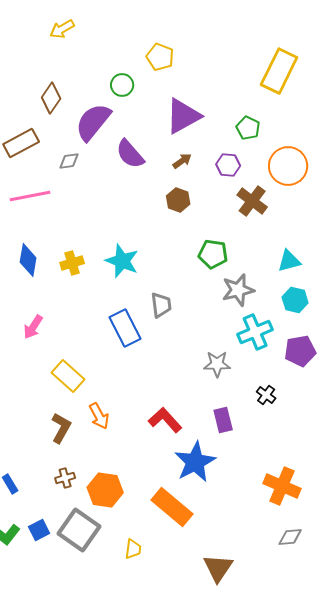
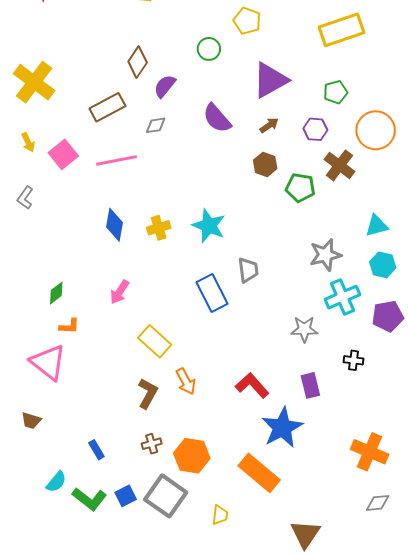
yellow rectangle: (279, 71) -> (341, 30), moved, turned 45
purple semicircle: (93, 122) -> (165, 86), moved, size x0.6
green pentagon: (248, 128) -> (335, 92), turned 30
green pentagon: (213, 254) -> (300, 188), moved
black cross: (266, 395) -> (354, 360), turned -30

